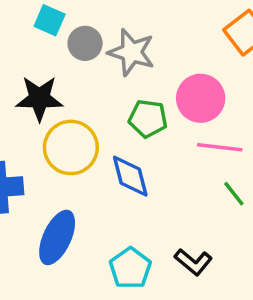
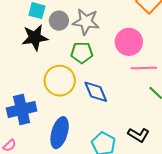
black star: (39, 98) -> (35, 38), moved
green pentagon: (148, 119) -> (82, 53), moved

